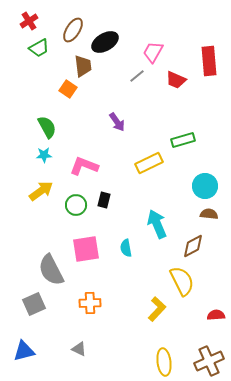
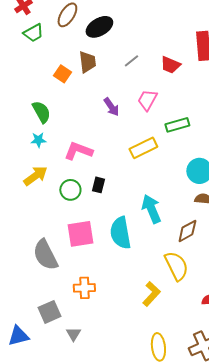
pink trapezoid: (153, 52) -> (147, 100), moved
brown trapezoid: (83, 66) -> (87, 62), moved
cyan semicircle: (126, 248) -> (120, 233), size x1.8
gray square: (34, 304) -> (49, 312), moved
gray triangle: (79, 349) -> (73, 334), turned 35

